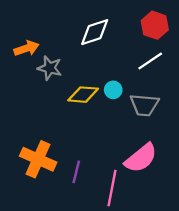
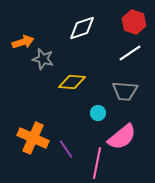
cyan circle: (113, 90) -> (98, 113), moved
purple line: (76, 172) -> (66, 149), turned -48

